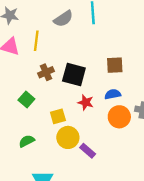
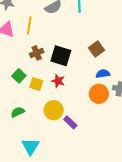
brown square: (115, 65) -> (97, 49), turned -35
blue semicircle: (113, 94) -> (103, 74), moved
red star: (86, 102) -> (58, 81), moved
yellow square: (58, 116) -> (36, 84), moved, turned 32

